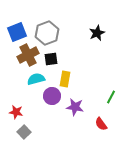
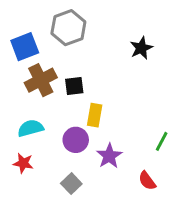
gray hexagon: (47, 33) -> (68, 28), moved
cyan semicircle: (36, 79) -> (31, 128), moved
purple star: (75, 107) -> (109, 156), turned 30
gray square: (24, 132) -> (71, 184), moved

